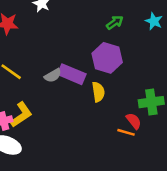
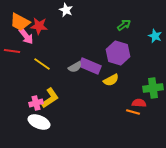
cyan star: (154, 21) -> (155, 36), moved
yellow semicircle: (98, 92) -> (111, 80), turned 70
red semicircle: (134, 121) -> (139, 103), turned -48

